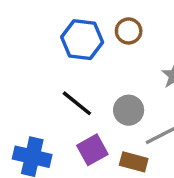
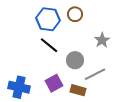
black line: (77, 103) -> (49, 45), moved

